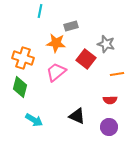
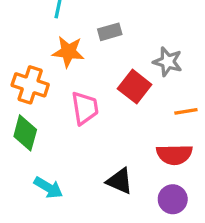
orange star: (56, 43) -> (68, 52), moved
pink trapezoid: (56, 72) -> (85, 108), turned 120
red semicircle: (110, 100) -> (174, 155), size x1.5

